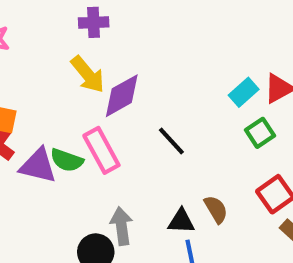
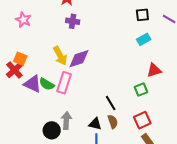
yellow arrow: (88, 74) -> (60, 56), moved
cyan rectangle: (244, 92) -> (144, 39), moved
black line: (171, 141) -> (111, 103), moved
pink rectangle: (101, 150) -> (64, 83), turned 35

